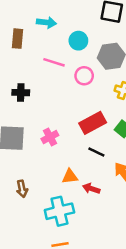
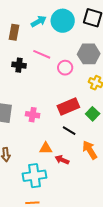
cyan arrow: (46, 22) -> (39, 21), turned -42
cyan circle: (78, 41) -> (63, 21), moved, size x1.5
black cross: (21, 93) -> (19, 65), moved
pink cross: (50, 137) -> (33, 115), turned 32

